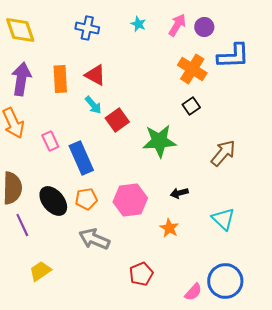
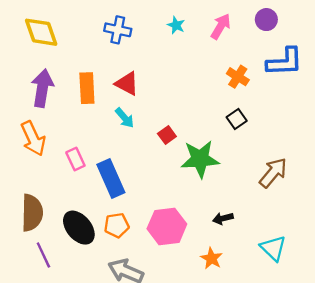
purple circle: (204, 27) -> (266, 20), moved
orange cross: (192, 69) -> (238, 77), size x0.7
red square: (117, 120) -> (167, 135), moved, size x0.7

